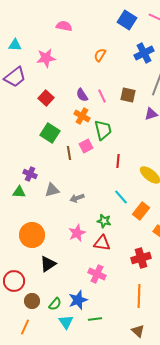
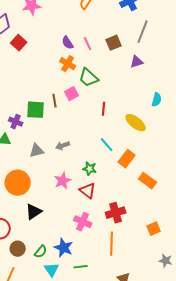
brown square: (128, 95) -> (114, 43), turned -35
red square: (46, 98) -> (19, 43), moved
green trapezoid: (103, 130) -> (89, 78), turned 145
green square: (50, 133) -> (36, 110), moved, turned -30
gray triangle: (52, 190) -> (37, 151), moved
red triangle: (102, 243) -> (88, 191), turned 30
red cross: (141, 258) -> (116, 213), moved
orange line: (139, 296) -> (112, 244), moved
blue star: (78, 300) -> (64, 248), turned -30

